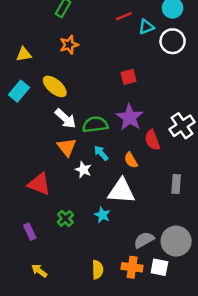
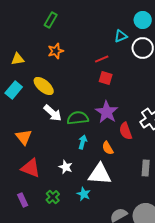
red line: (124, 16) -> (102, 59), moved
red square: (128, 77) -> (106, 78), turned 32
orange triangle: (67, 147) -> (24, 137), moved
cyan arrow: (101, 153) -> (83, 142), turned 56
white star: (83, 170) -> (66, 167), moved
purple rectangle: (30, 232) -> (23, 200), moved

